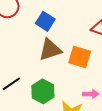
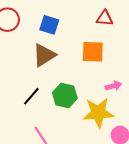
brown triangle: (50, 50) -> (44, 55), moved

